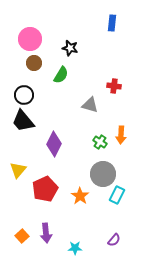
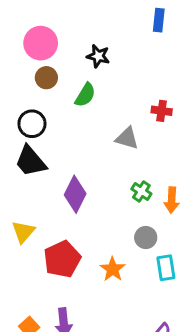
orange arrow: (121, 135) -> (172, 200), moved
gray circle: (103, 174) -> (146, 238), size x0.6
cyan rectangle: (117, 195) -> (166, 268), turned -36

